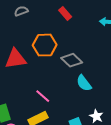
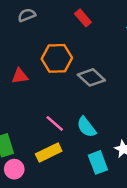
red triangle: (16, 59) -> (20, 76), size x0.6
cyan semicircle: (84, 83) -> (86, 127), moved

